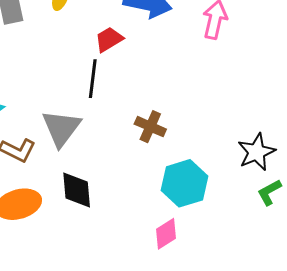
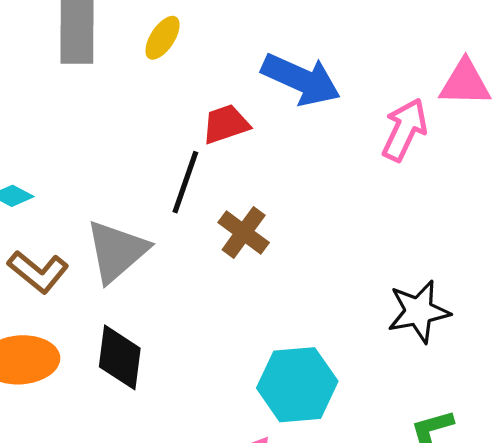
brown cross: (150, 127) -> (244, 232), moved
black star: (256, 152) -> (419, 311), moved

